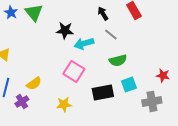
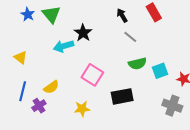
black star: (65, 30) -> (83, 33), turned 30
cyan arrow: (84, 43) -> (64, 46), moved
cyan square: (129, 84) -> (160, 71), moved
gray cross: (152, 101) -> (172, 106), turned 30

